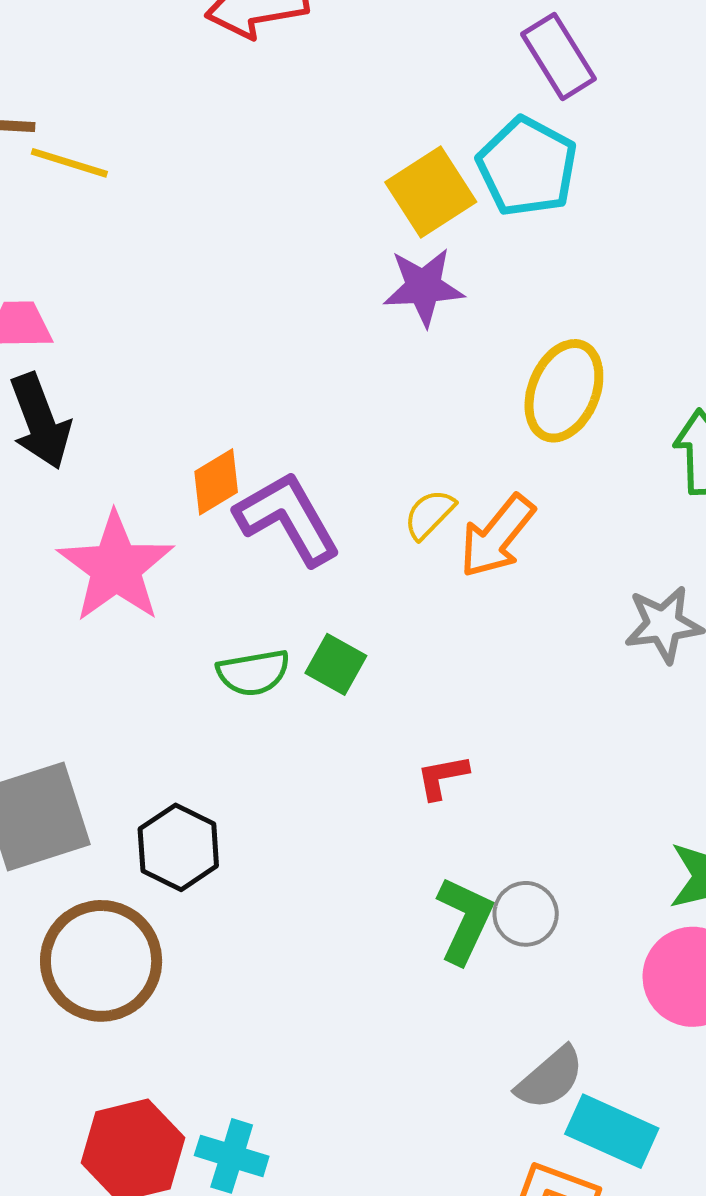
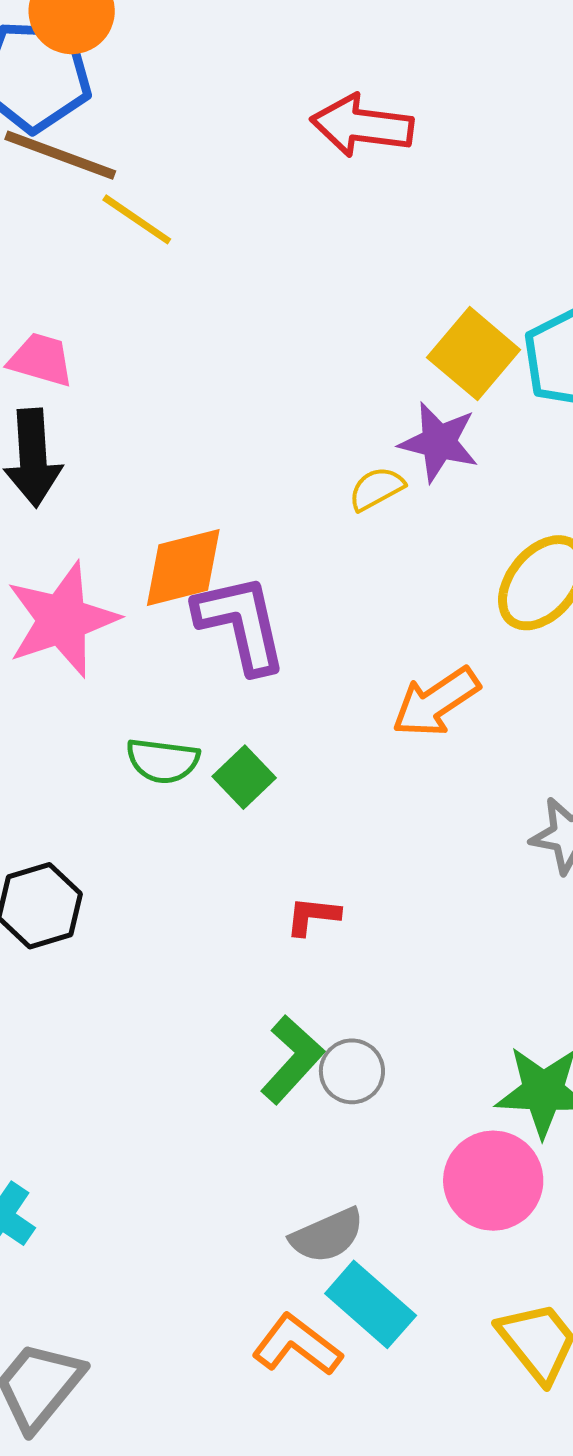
yellow square: (431, 192) -> (474, 354), turned -34
orange diamond: (216, 482) -> (183, 567), size x1.4
yellow semicircle: (429, 514) -> (376, 489), moved

